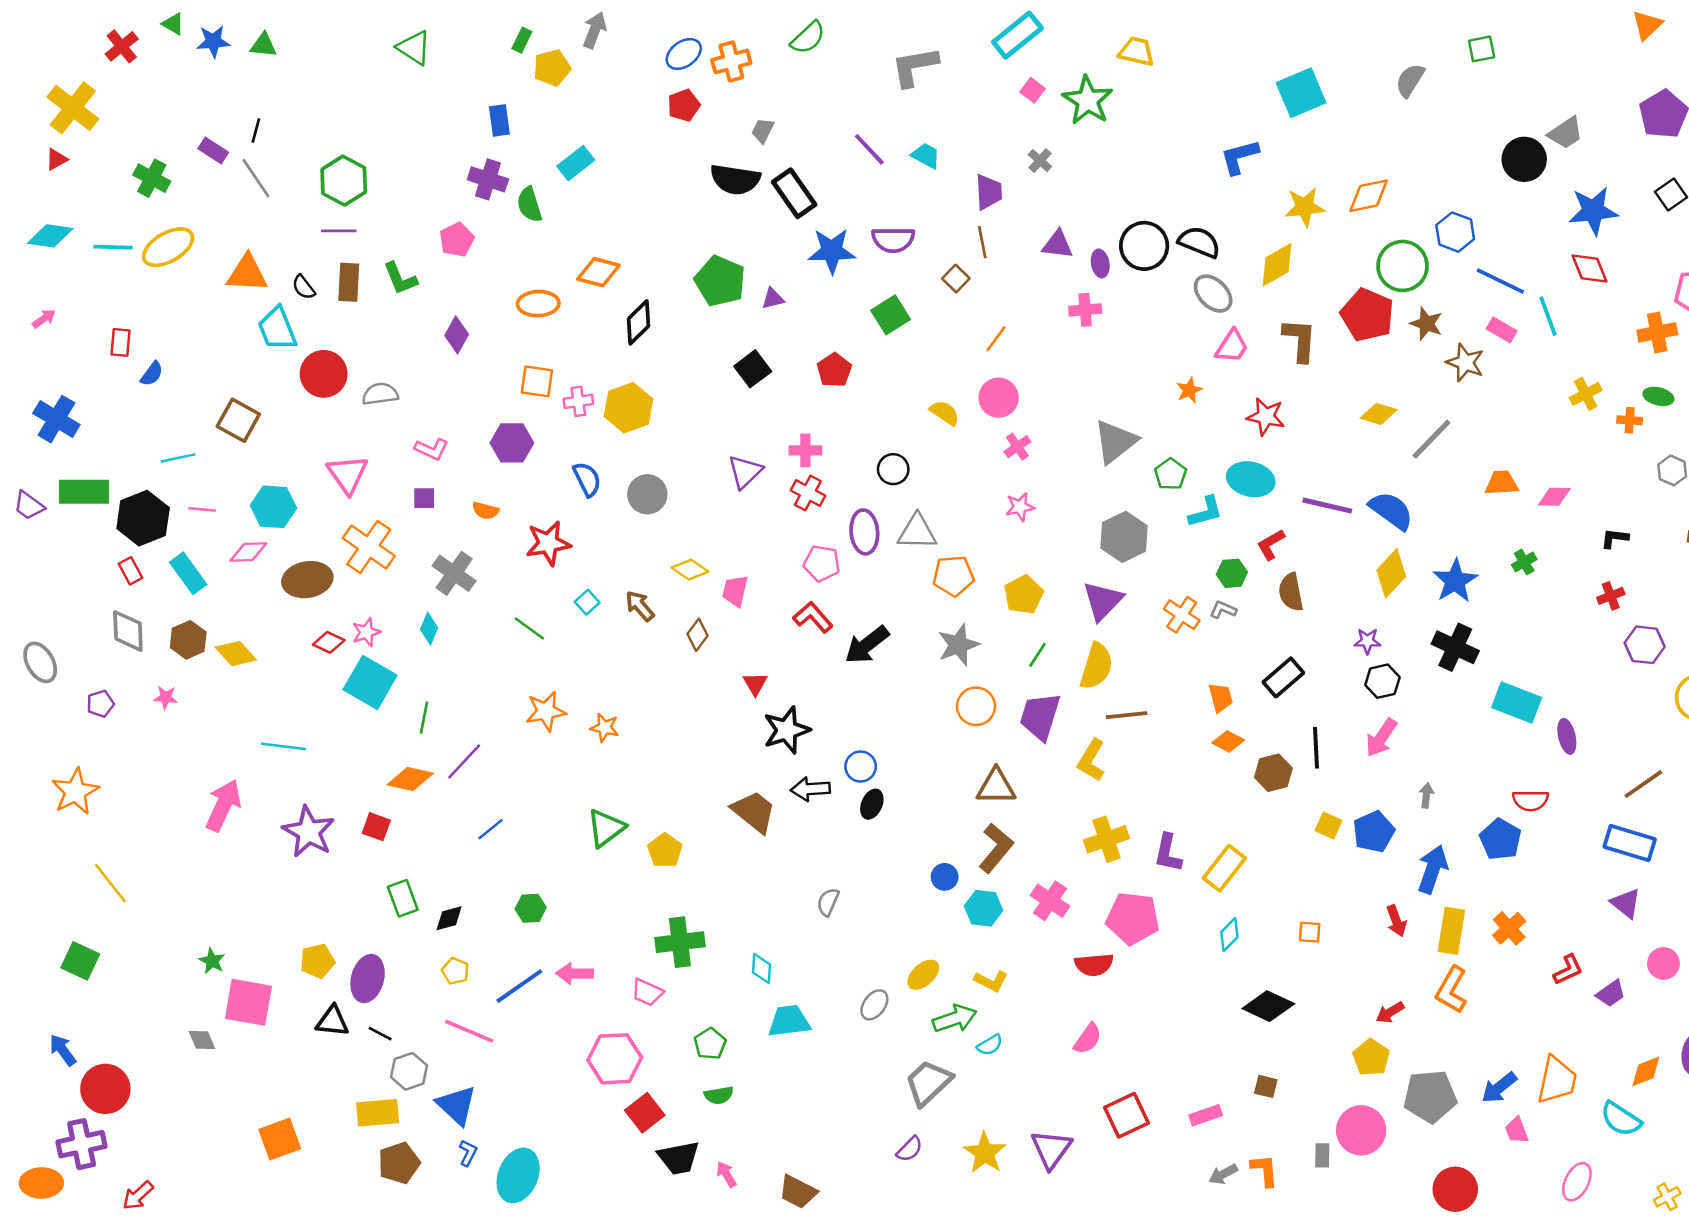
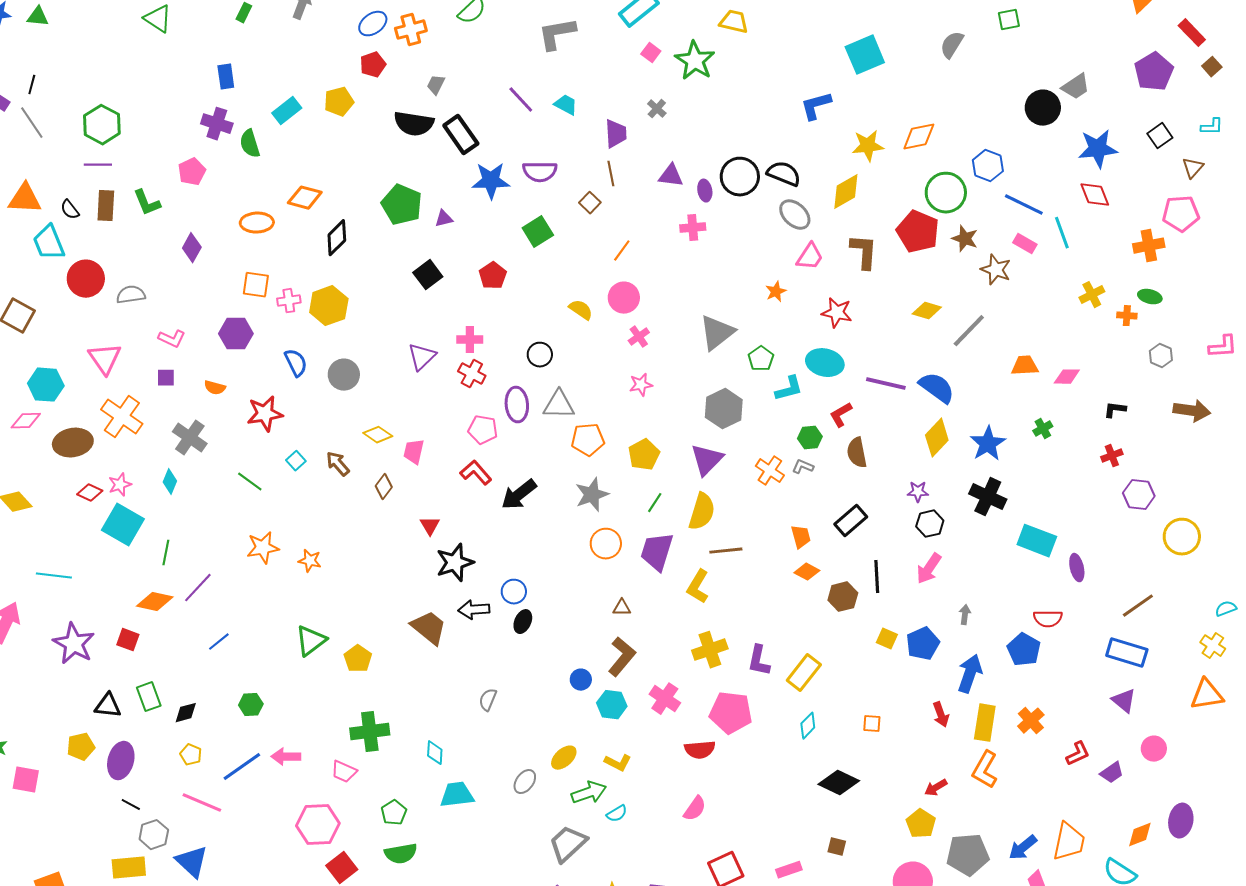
yellow pentagon: (552, 68) -> (339, 102), moved
brown triangle: (996, 787) -> (622, 608), size x0.6
pink square: (248, 1002) -> (26, 780), size x0.7
black triangle: (332, 1021) -> (108, 706), moved
green semicircle: (719, 1095) -> (401, 854), size x1.4

